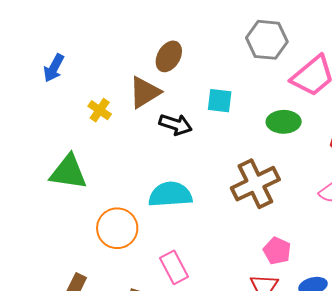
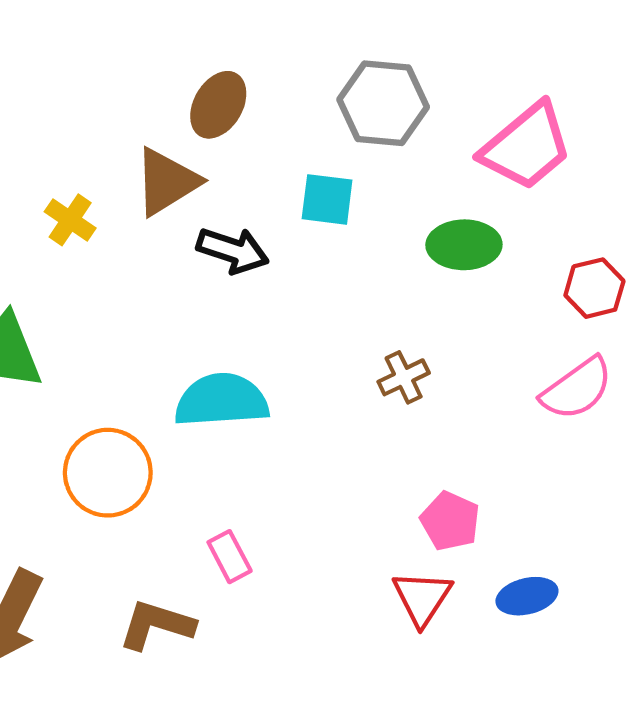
gray hexagon: (267, 40) -> (383, 103), moved
brown cross: (255, 184) -> (404, 377), size x0.5
pink rectangle: (174, 267) -> (230, 557), size x0.7

